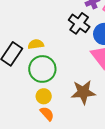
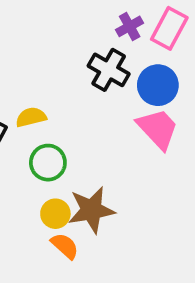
green circle: (42, 69) -> (48, 163), size x0.7
brown star: (83, 92) -> (91, 210), moved

